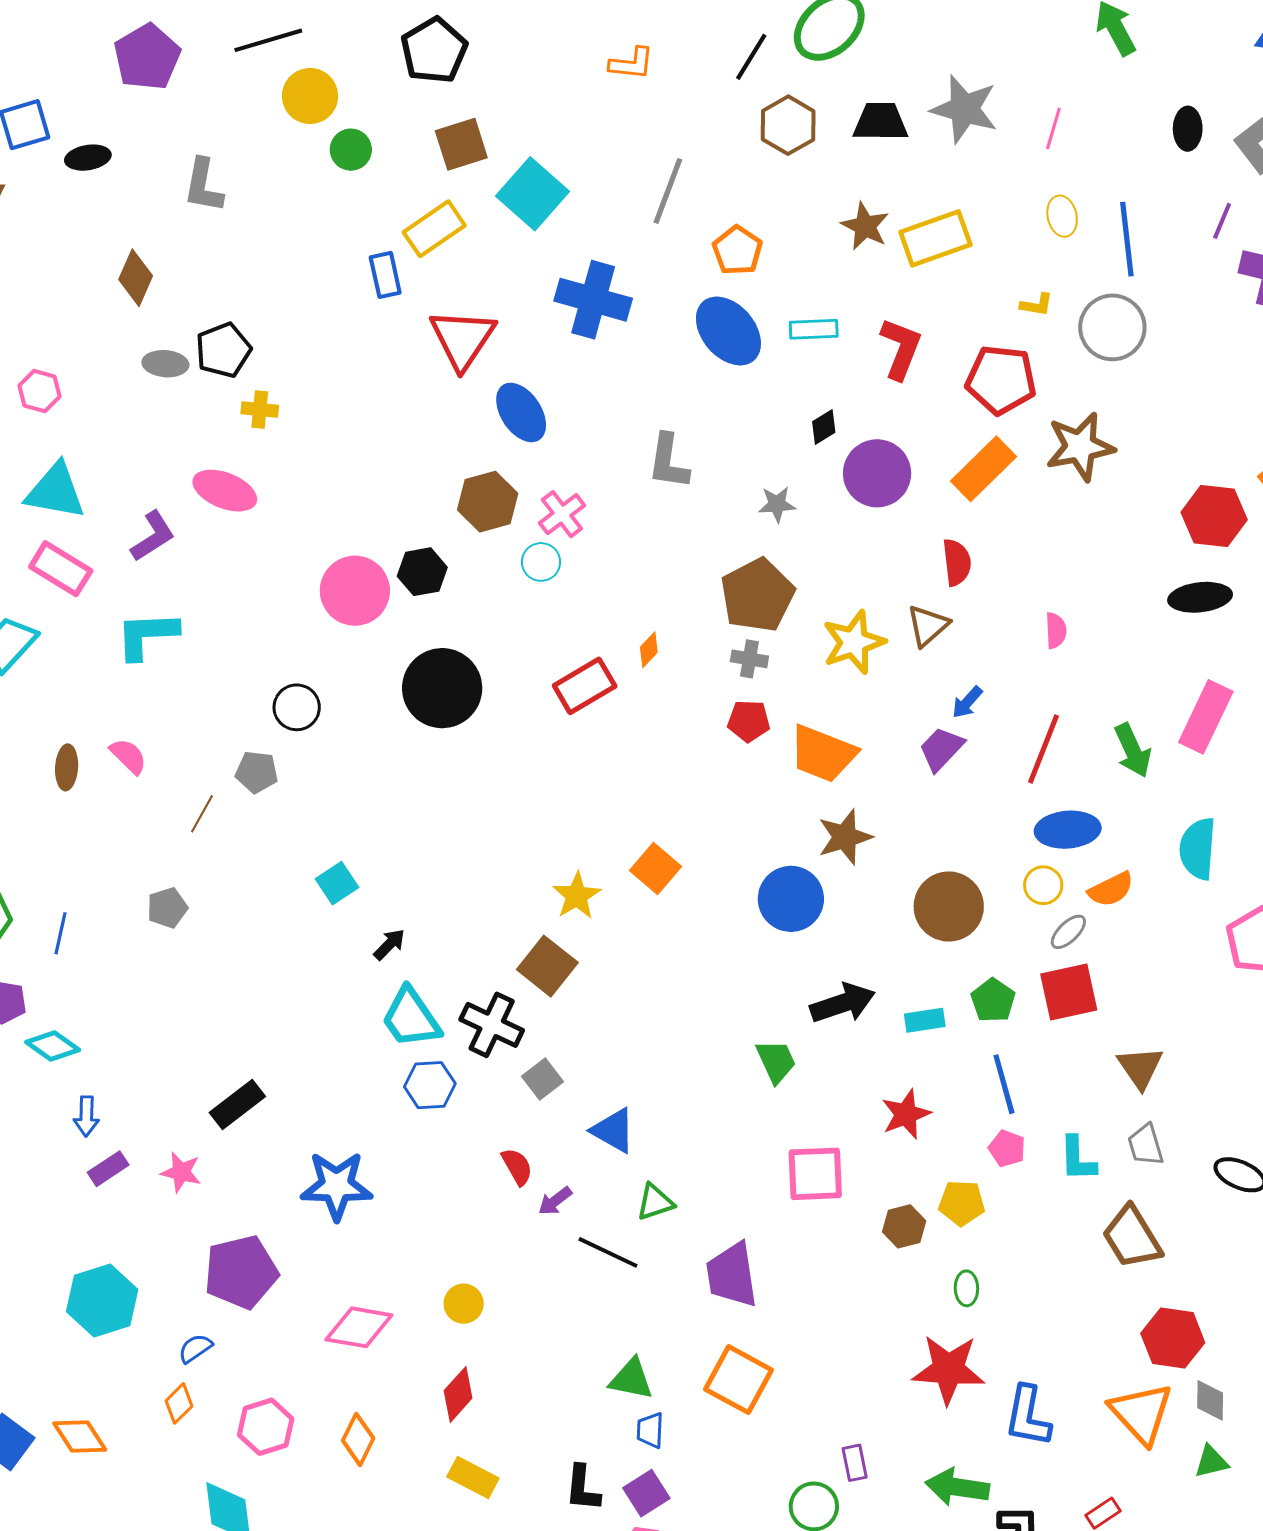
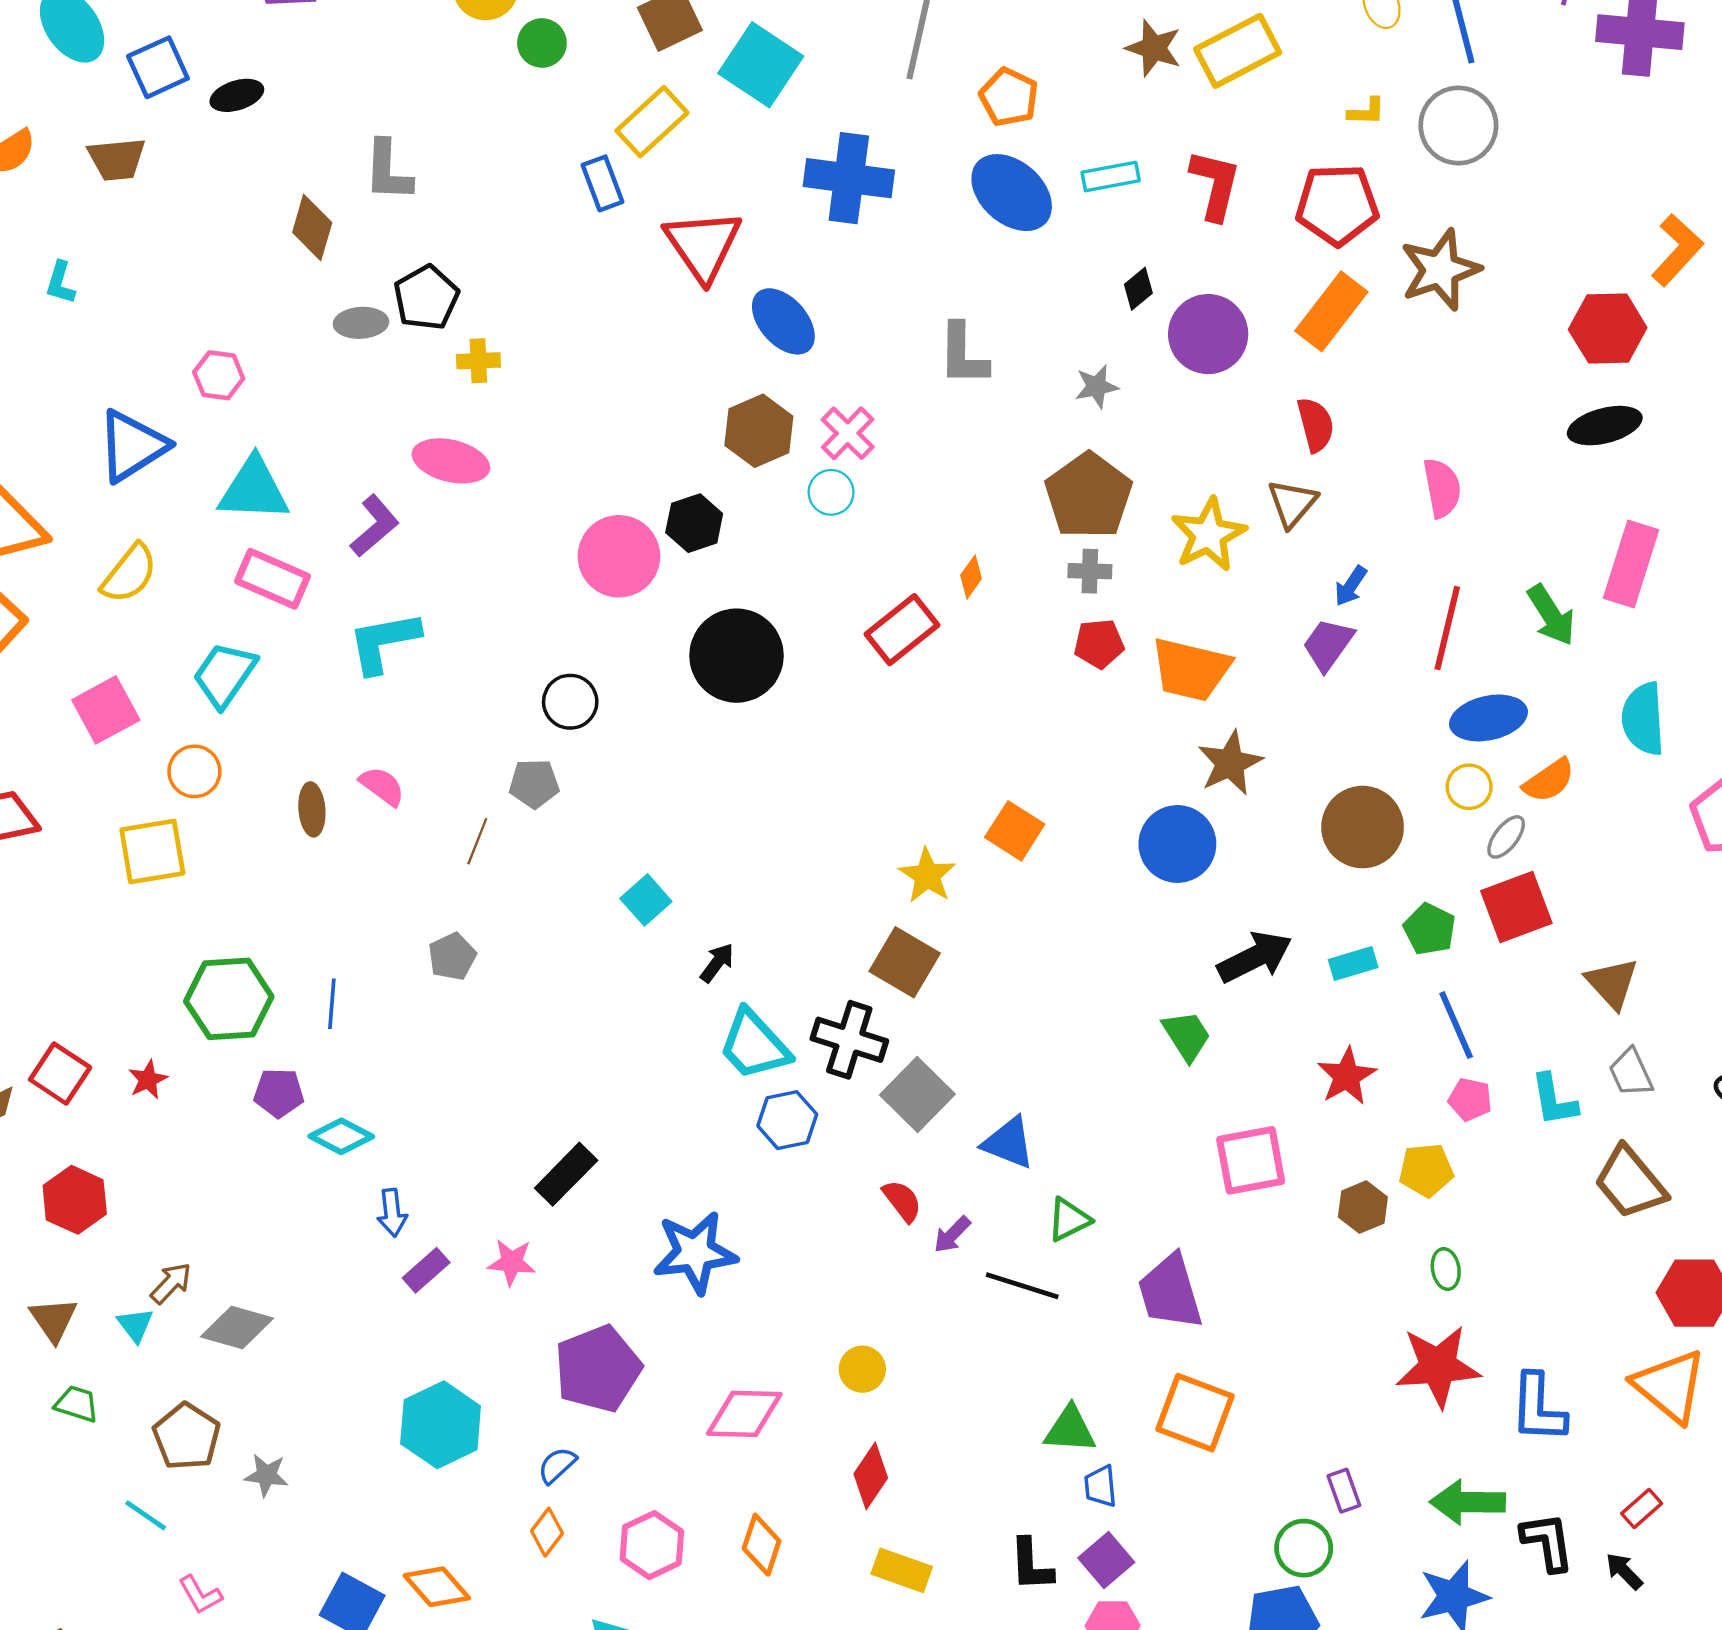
gray L-shape: (203, 186) -> (388, 171), moved
pink semicircle: (1056, 631) -> (1442, 488), size x1.4
gray square: (542, 1079) -> (917, 1095), size x1.5

